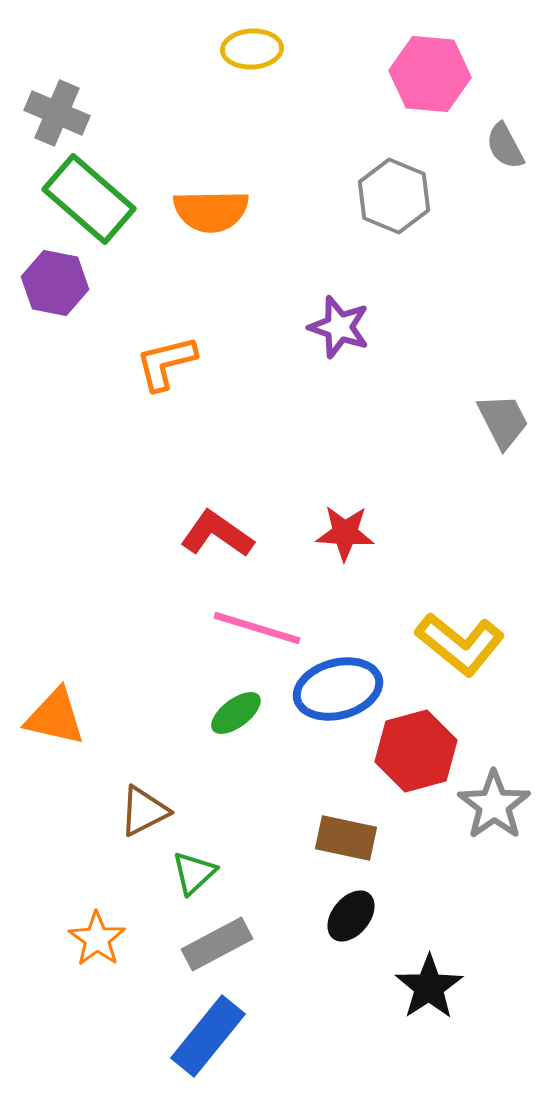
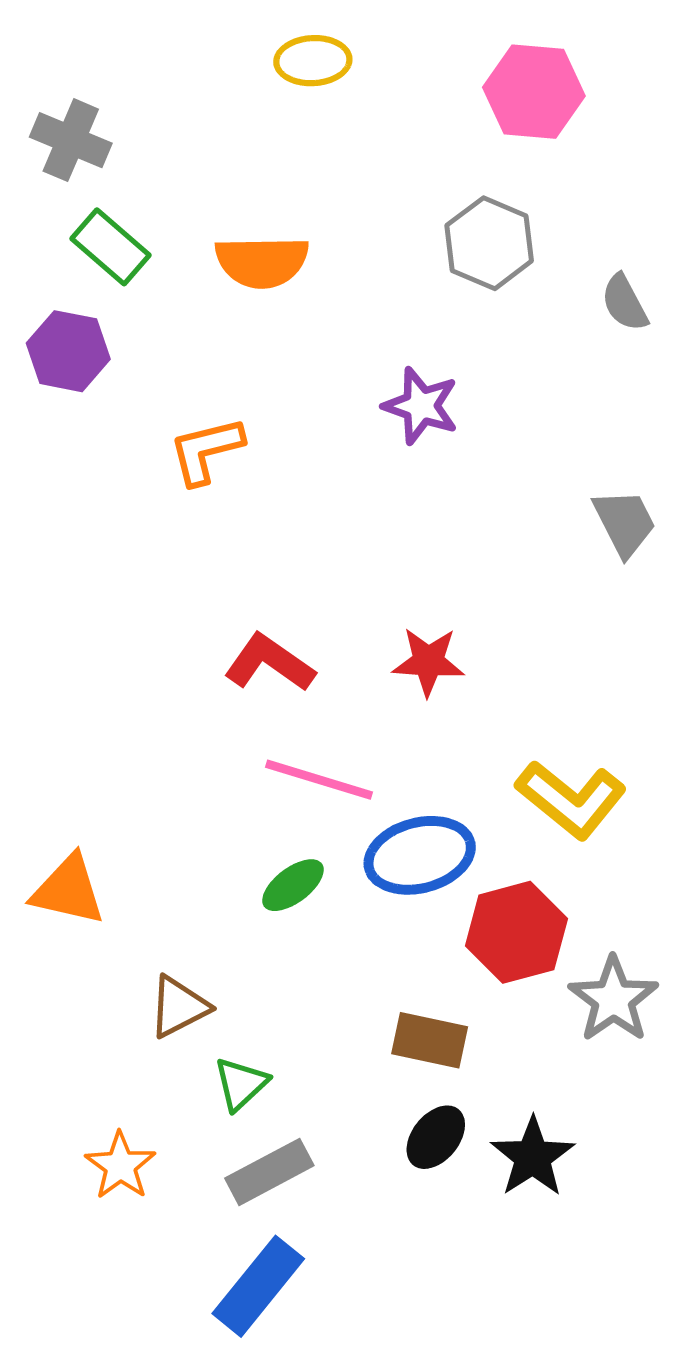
gray semicircle: (505, 146) -> (625, 303), moved
green rectangle: (89, 199) -> (110, 247), size x0.7
black star: (429, 987) -> (533, 1157), moved

